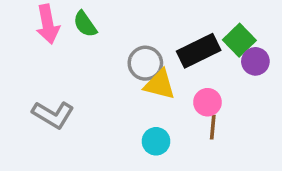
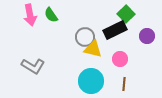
green square: (239, 40) -> (126, 14), moved
brown line: (213, 127) -> (124, 84), moved
cyan circle: (156, 141) -> (91, 81), size x1.6

